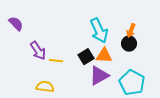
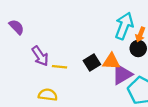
cyan arrow: (99, 31) -> (124, 26), moved, turned -135
purple triangle: (99, 76) -> (122, 74), moved

